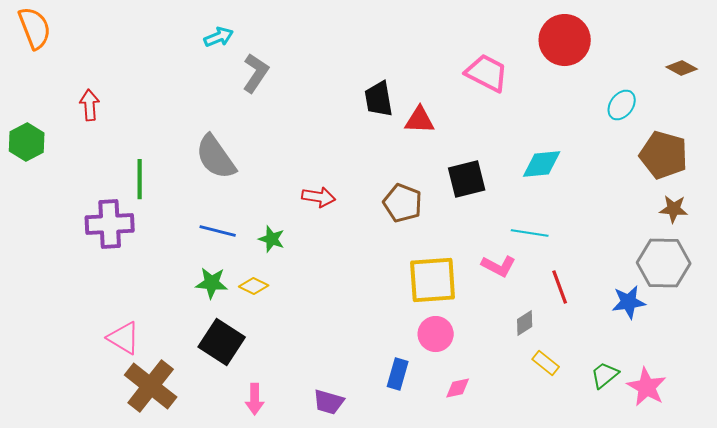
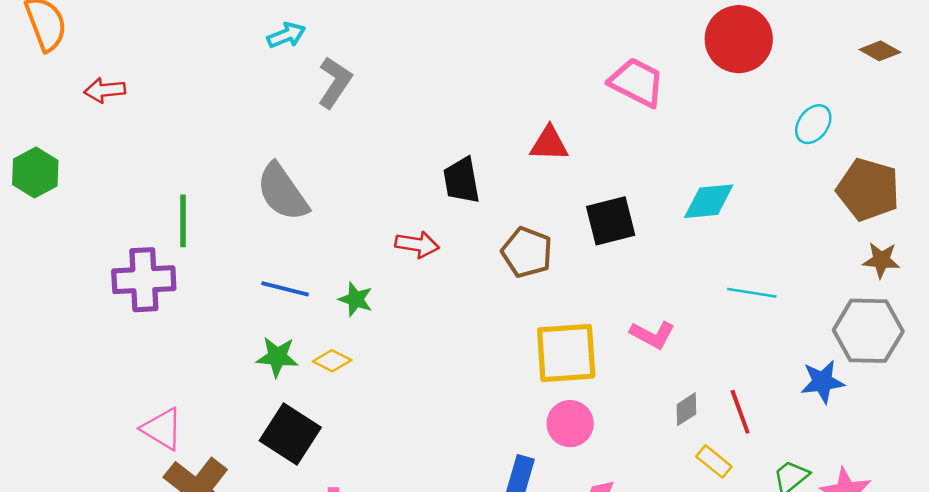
brown diamond: (682, 68) -> (880, 51), moved
black trapezoid: (379, 99) -> (462, 180), moved
red arrow: (90, 105) -> (105, 90), moved, turned -92
cyan line: (530, 233) -> (752, 293), moved
red line: (560, 287) -> (740, 412), moved

